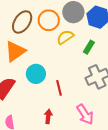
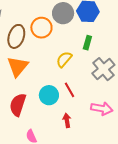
yellow semicircle: (65, 37) -> (64, 59), moved
cyan circle: (36, 74) -> (49, 95), moved
pink arrow: (85, 114) -> (102, 108), turned -30

